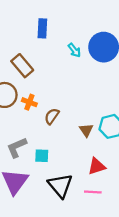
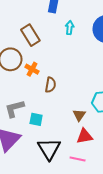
cyan arrow: (74, 50) -> (70, 28), moved, turned -144
brown semicircle: (52, 116) -> (50, 85), turned 147
brown triangle: (86, 130) -> (79, 115), moved

